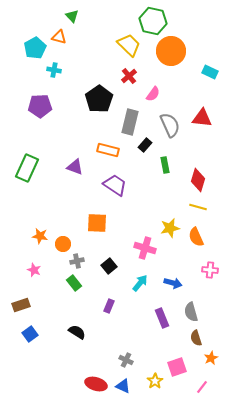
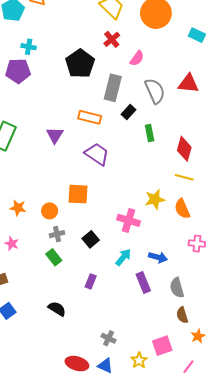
cyan cross: (54, 70) -> (29, 47), moved
purple triangle: (75, 167) -> (55, 135), turned 42
orange circle: (63, 244) -> (50, 211), moved
purple rectangle: (162, 318) -> (143, 282), moved

